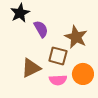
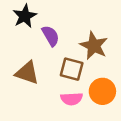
brown triangle: (31, 68) -> (27, 73), moved, turned 45

